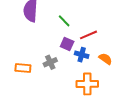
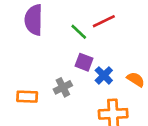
red line: (89, 35) -> (104, 21), moved
blue cross: (82, 55) -> (104, 75), turned 32

